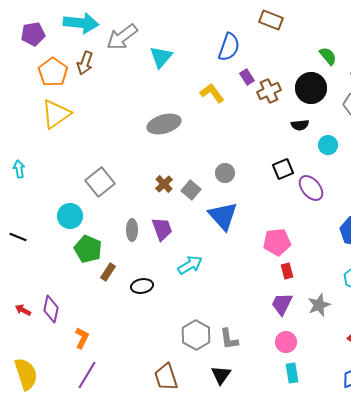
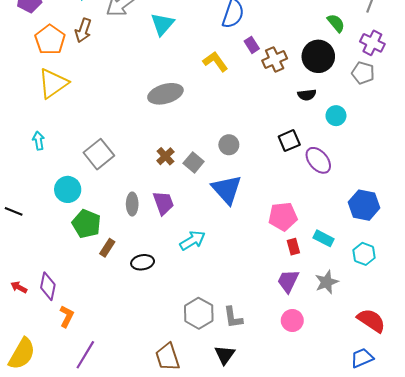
cyan arrow: (19, 169) -> (39, 141), moved
orange L-shape: (82, 338) -> (67, 316), moved
cyan rectangle: (292, 373) -> (323, 238), moved, turned -54
yellow semicircle: (26, 374) -> (22, 354), turned 48

